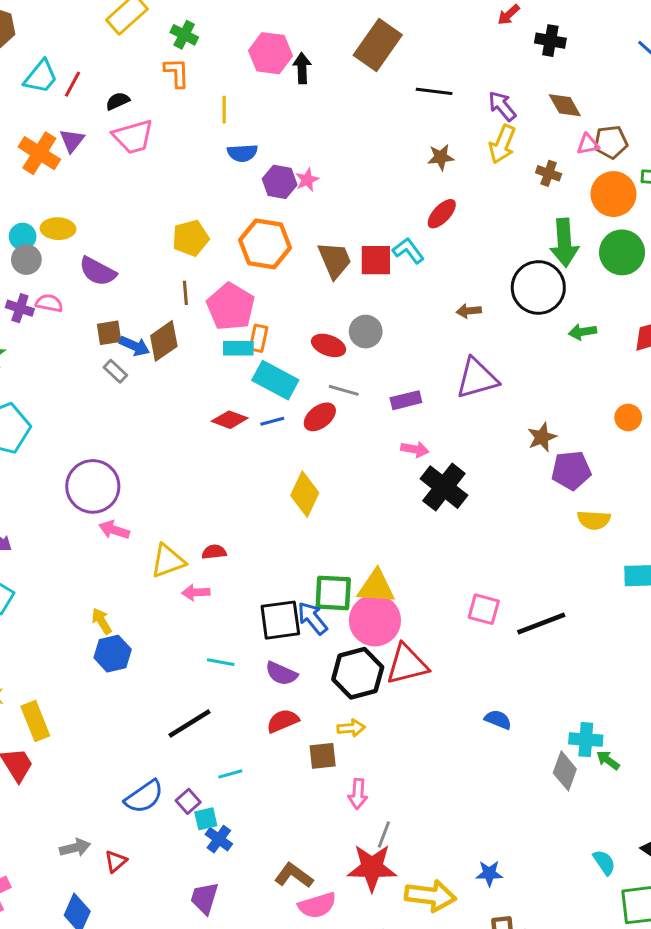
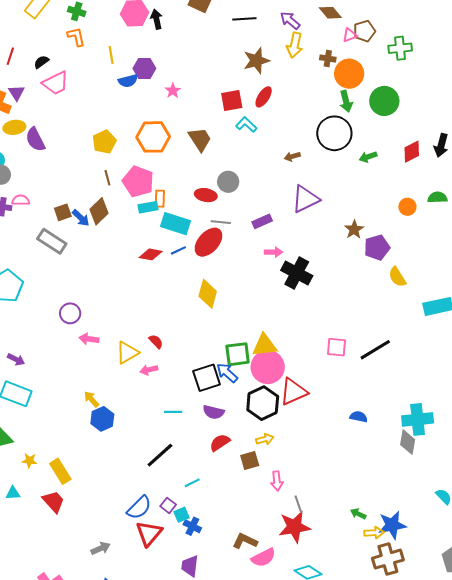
brown star: (441, 157) -> (256, 61), size x1.5
purple hexagon: (280, 182) -> (144, 68), moved
orange circle: (613, 194) -> (349, 74), moved
yellow ellipse: (58, 229) -> (14, 127), moved
green arrow: (564, 243) -> (346, 101), size x0.7
red square: (376, 260) -> (232, 100), moved
purple semicircle: (98, 271) -> (35, 140), moved, turned 45
blue arrow: (135, 346) -> (81, 218), turned 30
gray rectangle: (115, 371) -> (52, 241), moved, size x1.8
red ellipse: (320, 417) -> (208, 242), size x1.4
purple circle: (93, 486) -> (70, 313), size x0.6
yellow semicircle: (594, 520) -> (397, 277), turned 65
red semicircle: (214, 552) -> (156, 342), turned 63
cyan cross: (586, 740) -> (418, 419), size x1.4
green arrow: (608, 760) -> (358, 514), moved
gray line: (384, 834) -> (298, 504), turned -30
red triangle: (116, 861) -> (149, 533), moved, size x1.8
blue star: (489, 873) -> (392, 525), moved, size x1.6
yellow arrow: (430, 896) -> (374, 533), moved, size x0.6

